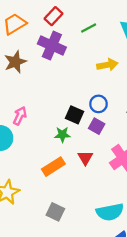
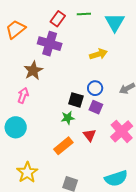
red rectangle: (54, 16) -> (58, 19), moved
green line: (89, 28) -> (84, 14), moved, turned 32
brown star: (15, 62) -> (33, 70), moved
pink arrow: (20, 116) -> (23, 95), moved

